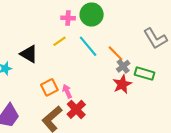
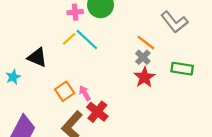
cyan line: (88, 46) -> (87, 40), moved
orange line: (115, 53) -> (146, 43), moved
green rectangle: (144, 74) -> (182, 69), moved

